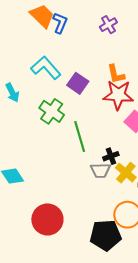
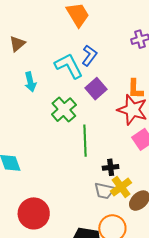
blue L-shape: (60, 23) -> (89, 56), moved
gray trapezoid: (100, 170) -> (104, 191), moved

